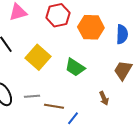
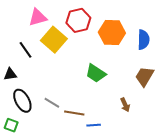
yellow square: (38, 57) -> (54, 40), moved
gray line: (32, 96) -> (52, 103), turned 35
blue line: (73, 118) -> (94, 125), turned 48

